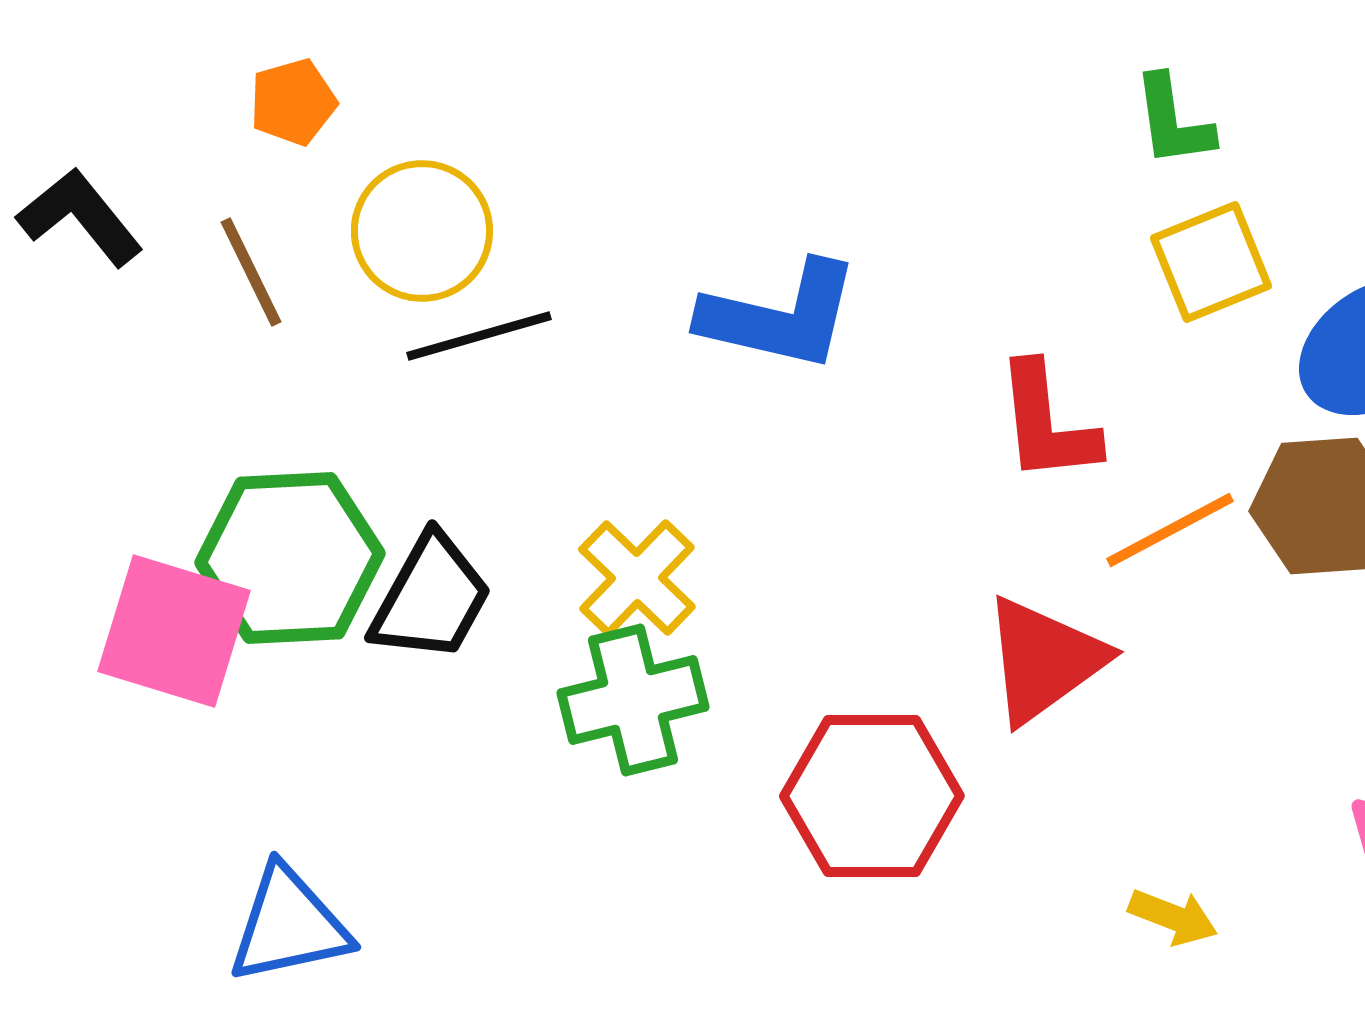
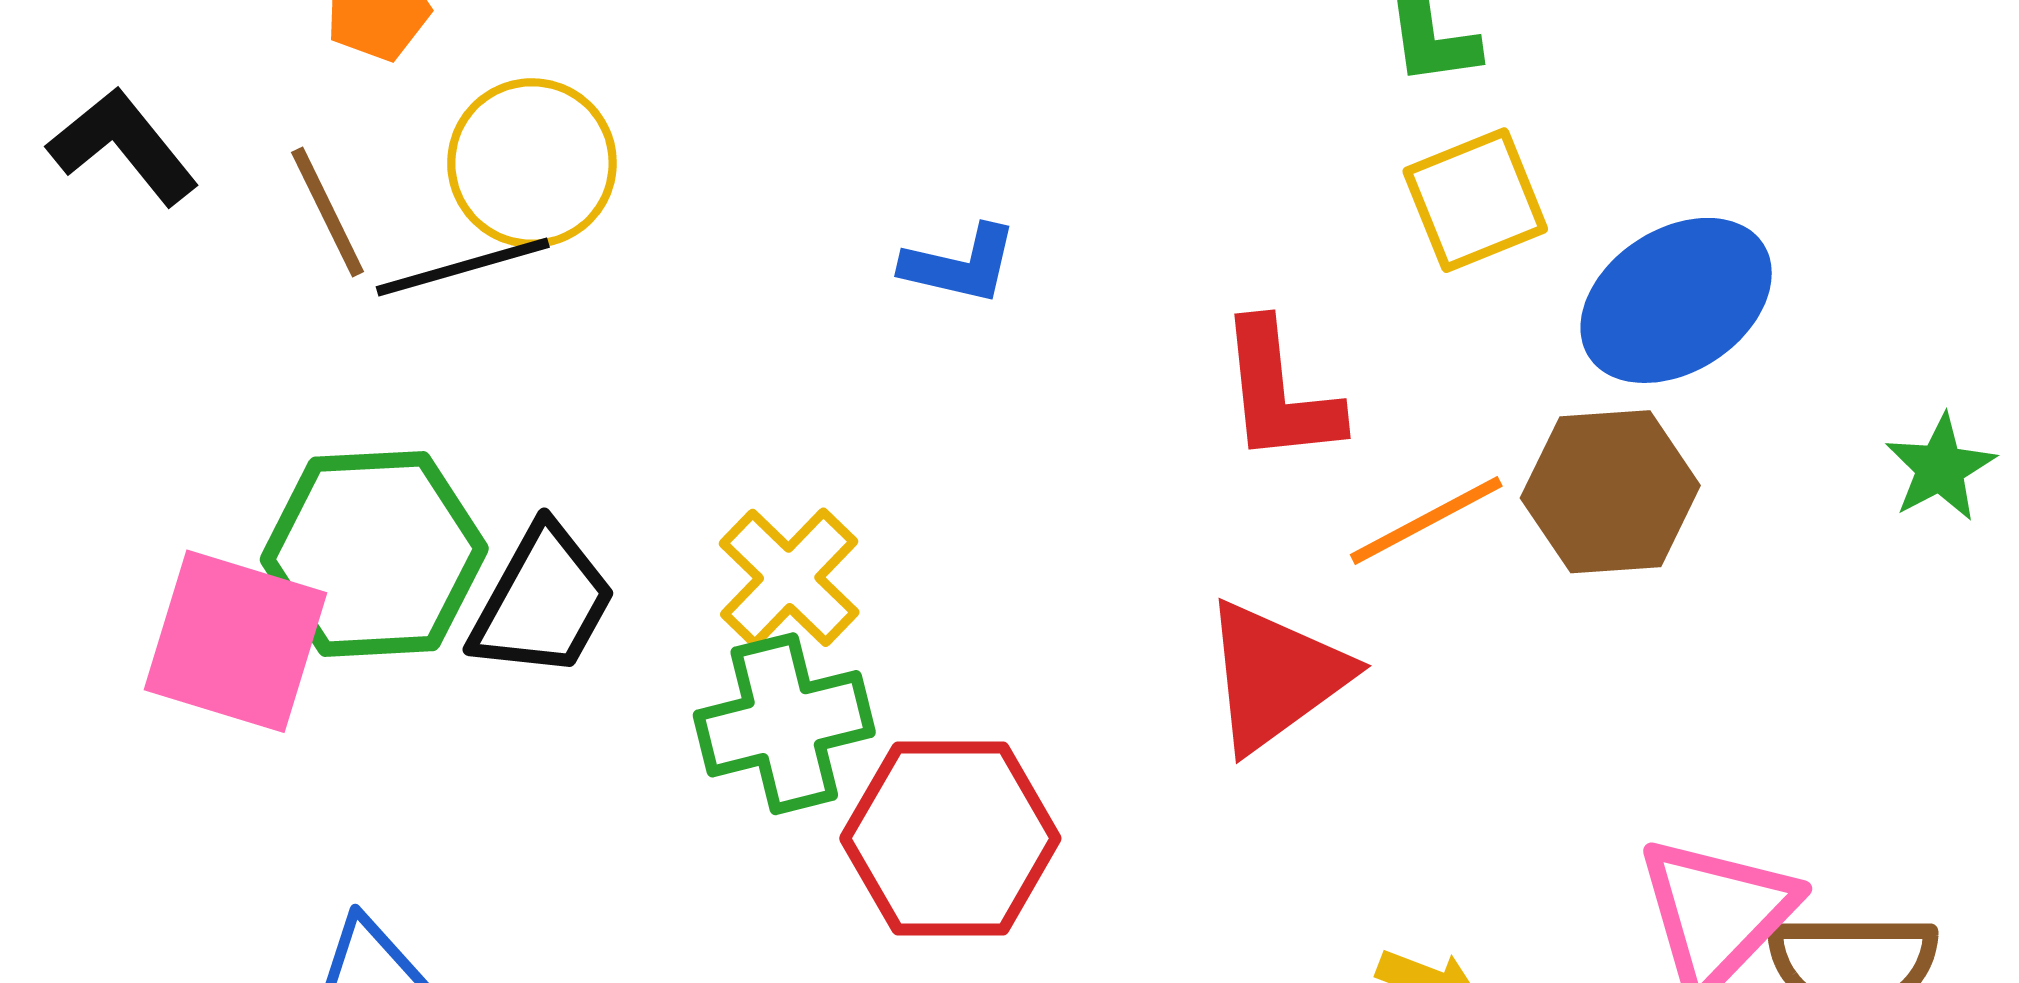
blue L-shape: (780, 316) -> (960, 265), size x0.6
black line: (479, 336) -> (463, 267), moved
red hexagon: (872, 796) -> (950, 838), moved

